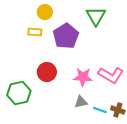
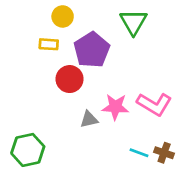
red circle: (47, 72) -> (70, 79), moved
green hexagon: (19, 93) -> (28, 150), moved
gray triangle: (81, 102) -> (89, 119), moved

